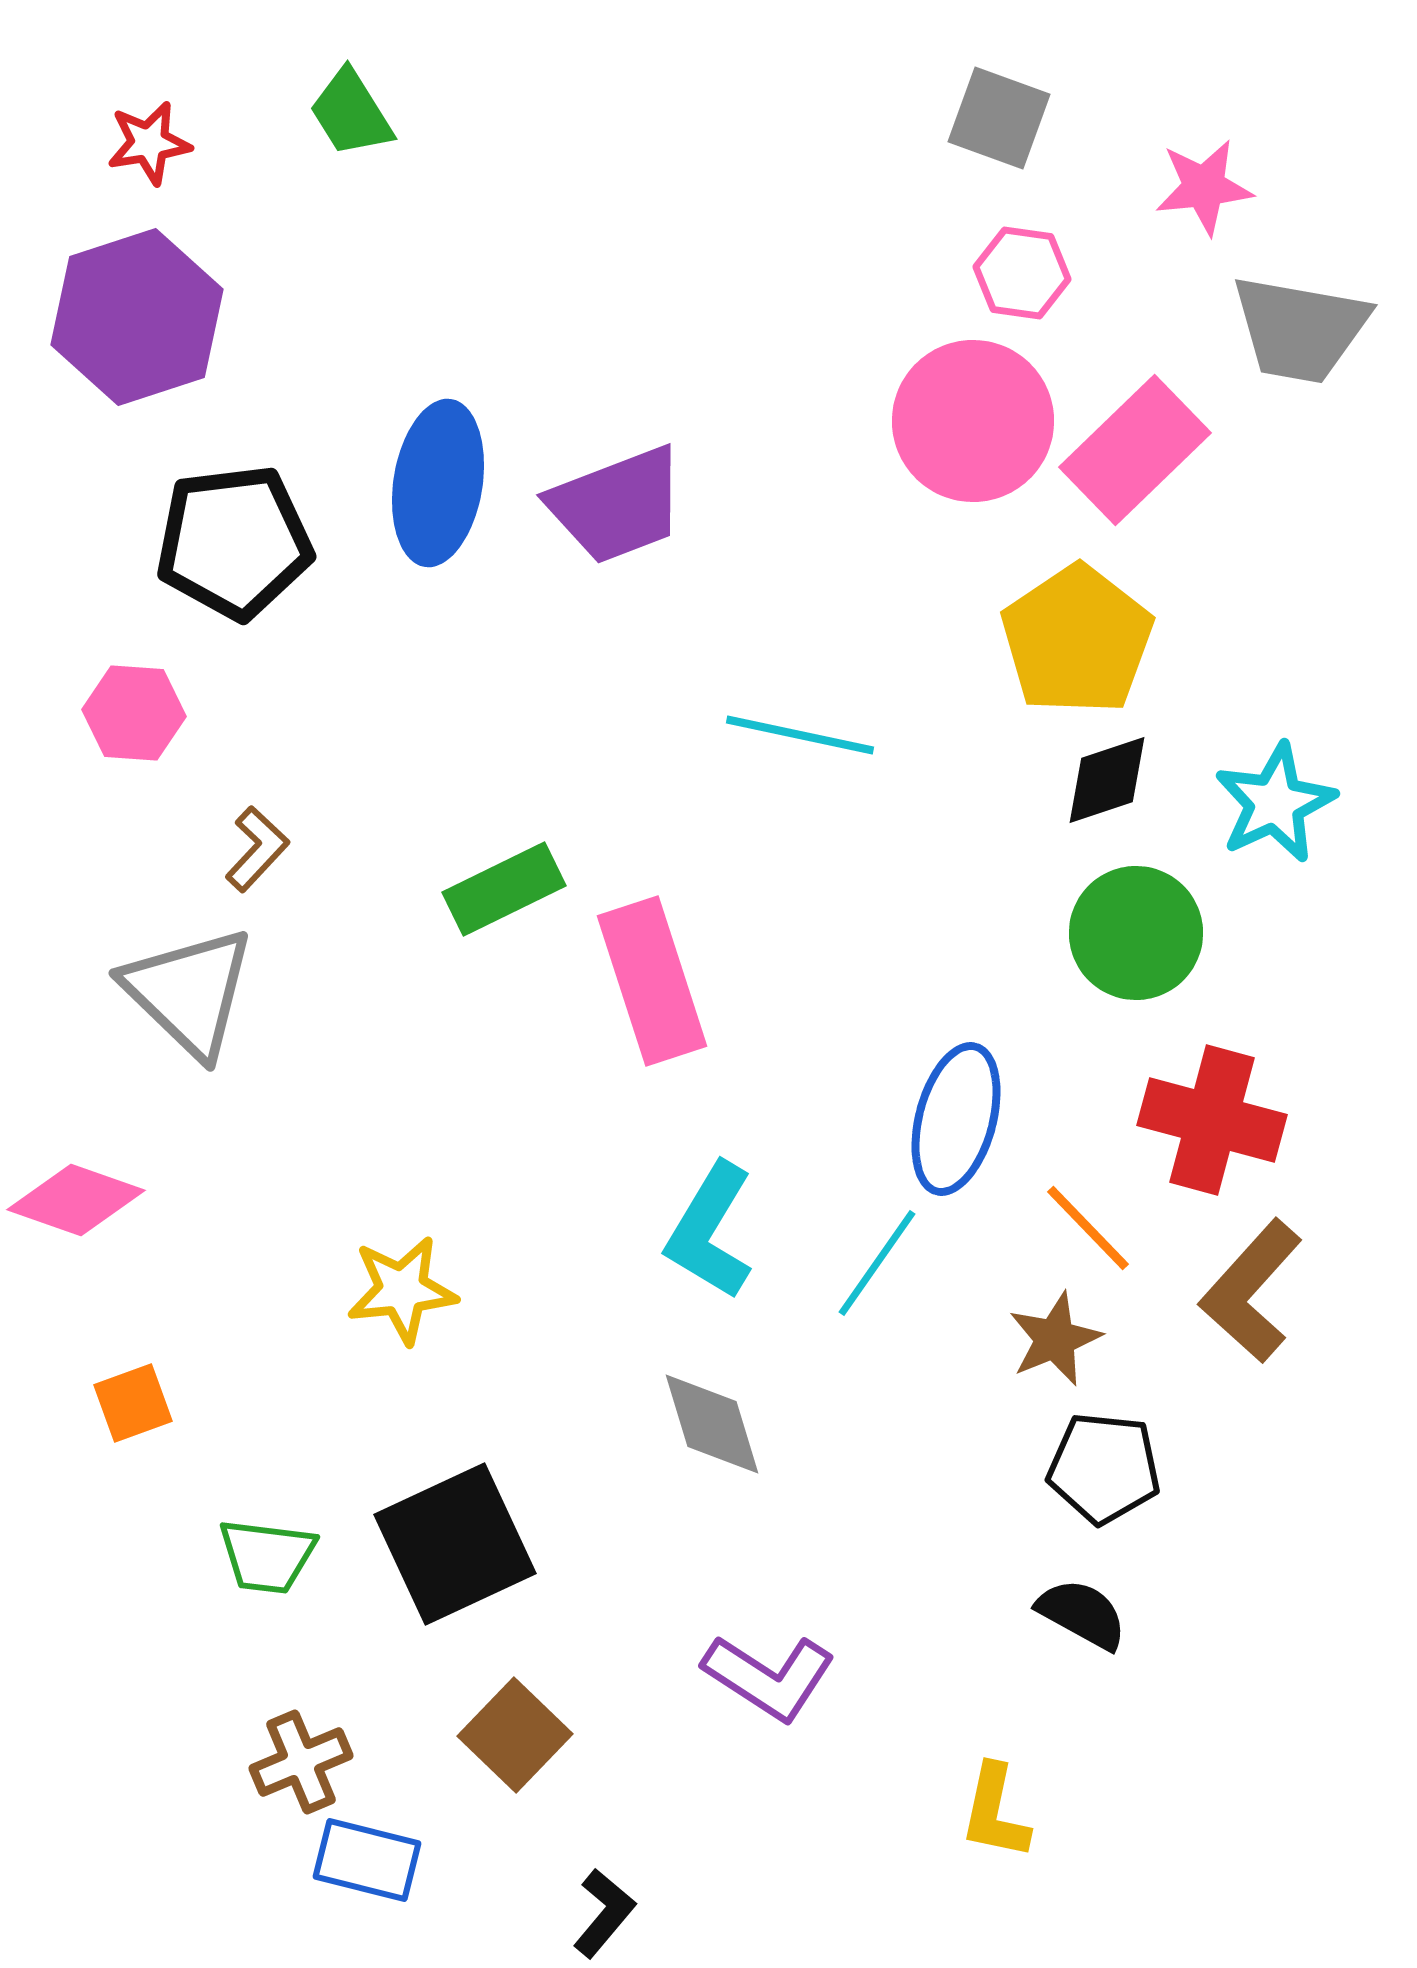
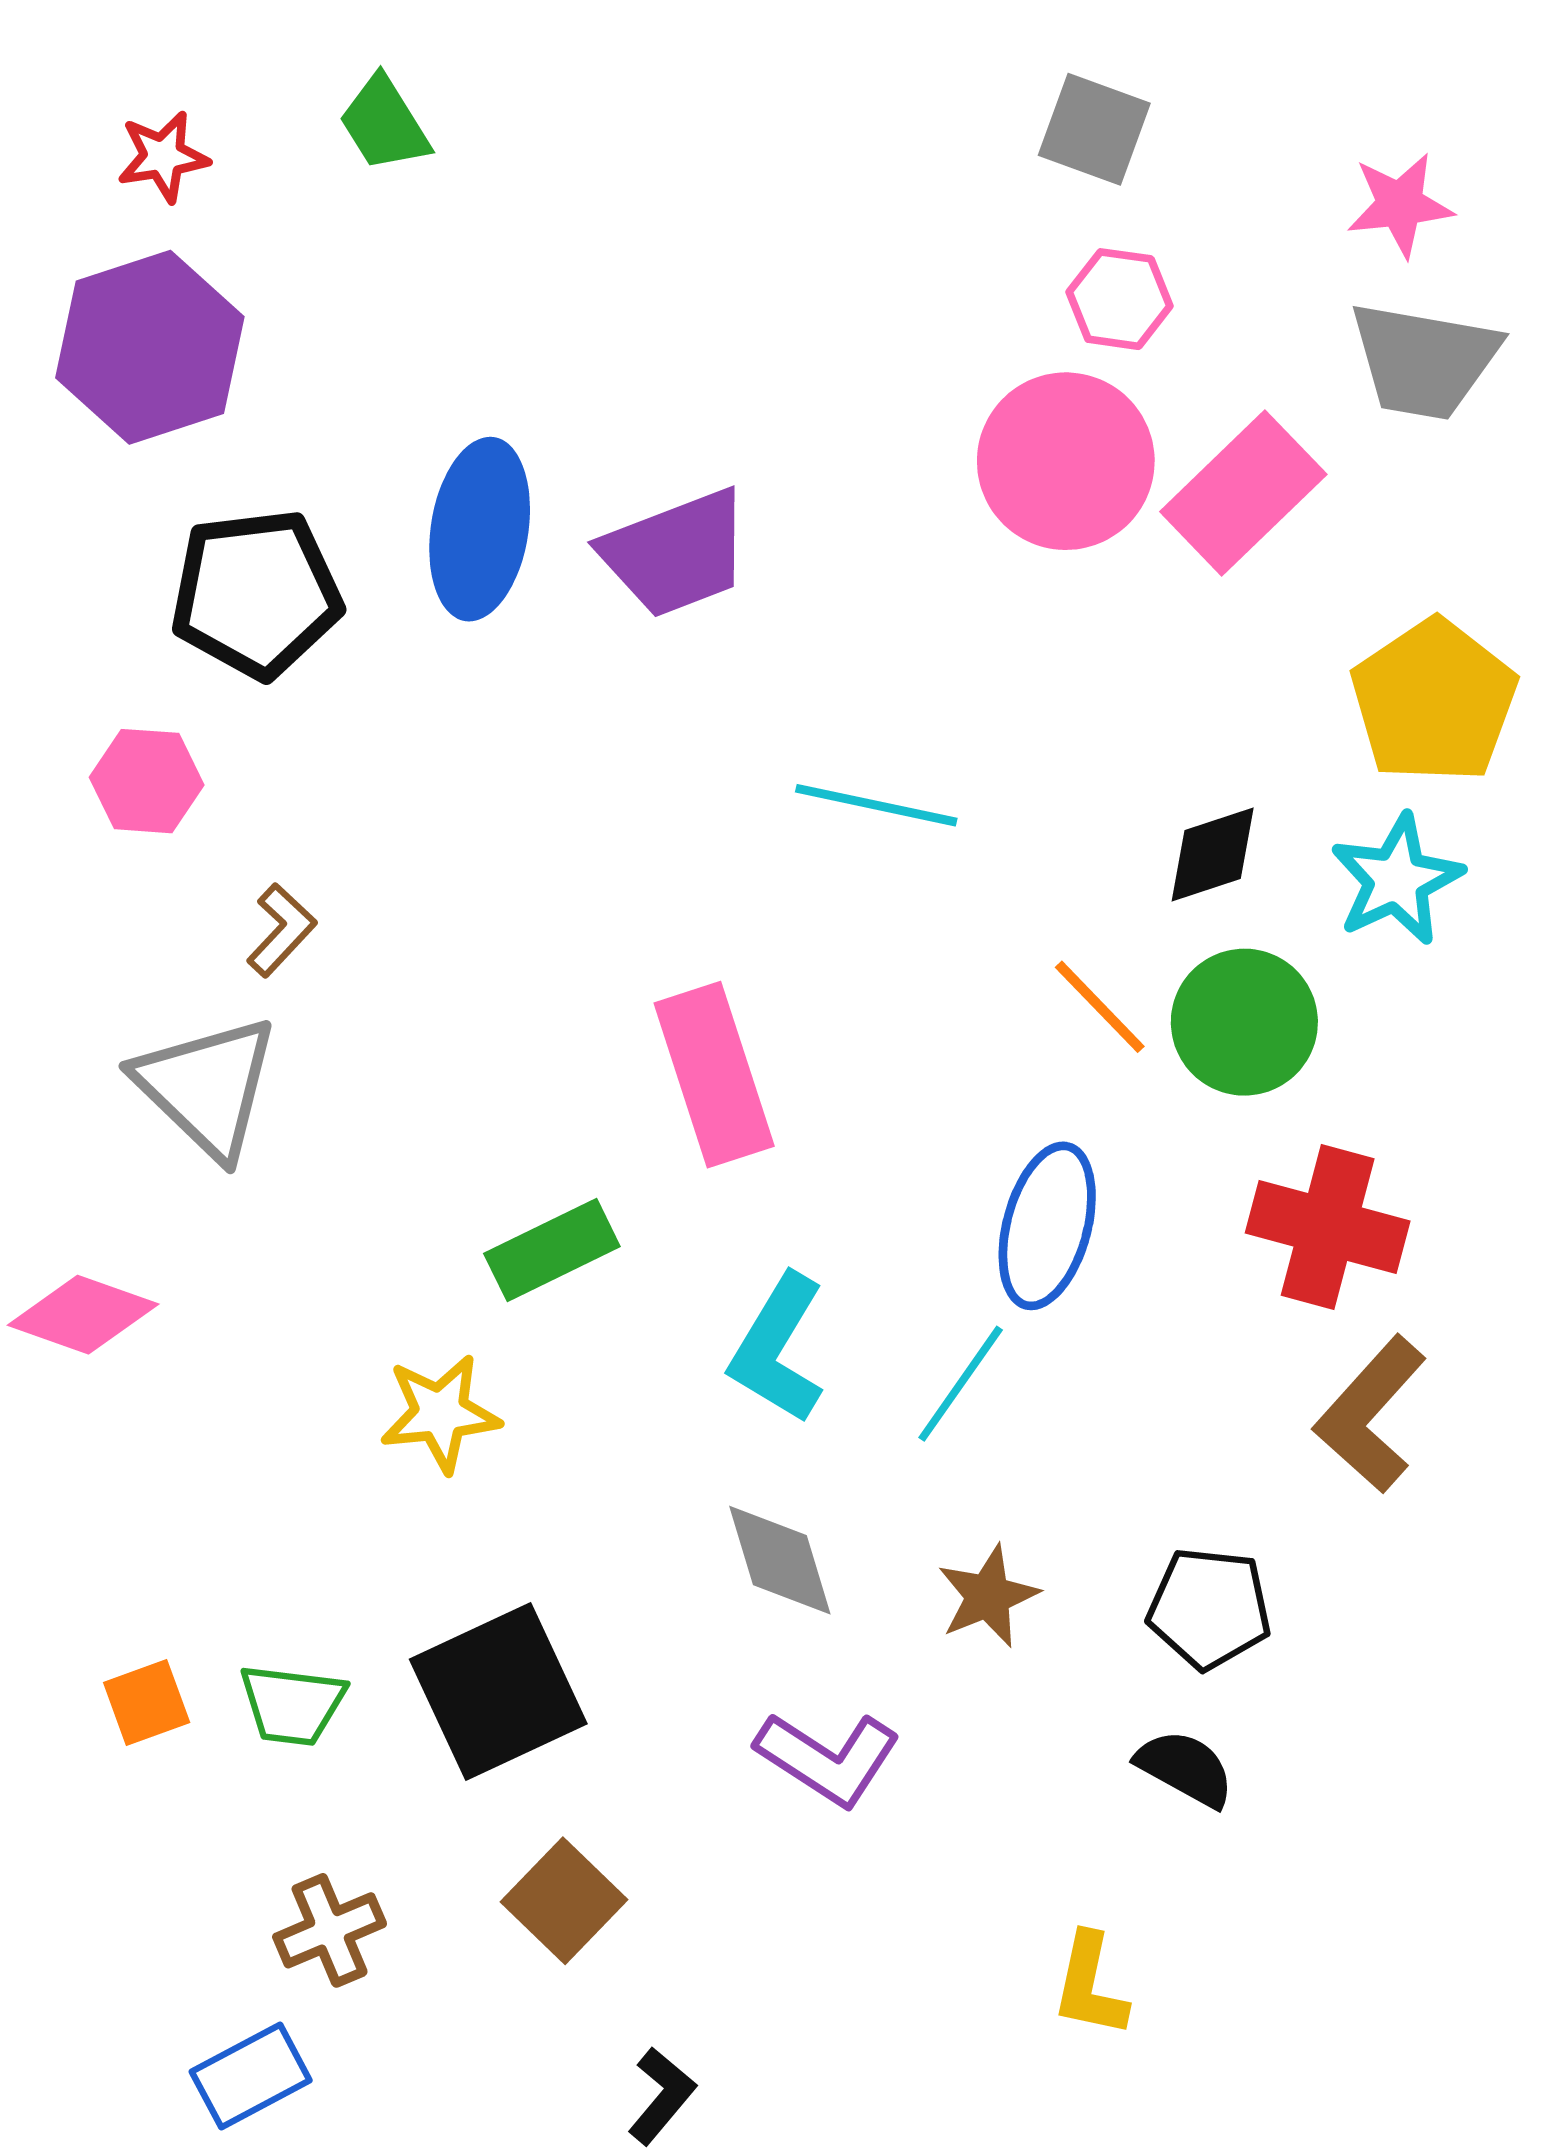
pink star: (1204, 187) -> (1400, 205), moved
yellow pentagon: (1077, 640) -> (1434, 701), moved
green rectangle: (504, 889) -> (552, 1250), moved
orange line: (1088, 1228) -> (1100, 1007), moved
brown star: (1055, 1339) -> (988, 1596), moved
orange square: (133, 1403) -> (147, 1702), moved
purple L-shape: (769, 1677) -> (828, 1758), moved
blue rectangle: (367, 1860) -> (251, 2076), moved, turned -42

